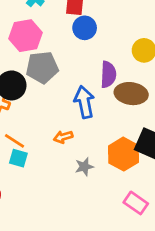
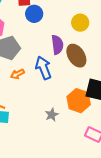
brown ellipse: (131, 94) -> (76, 56), turned 60
orange arrow: (63, 137) -> (17, 74), moved

